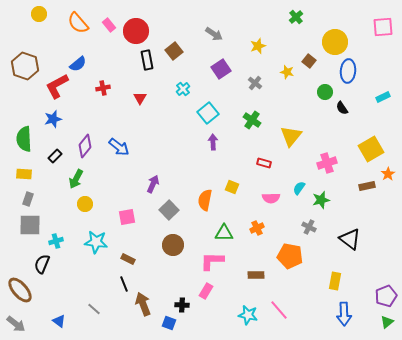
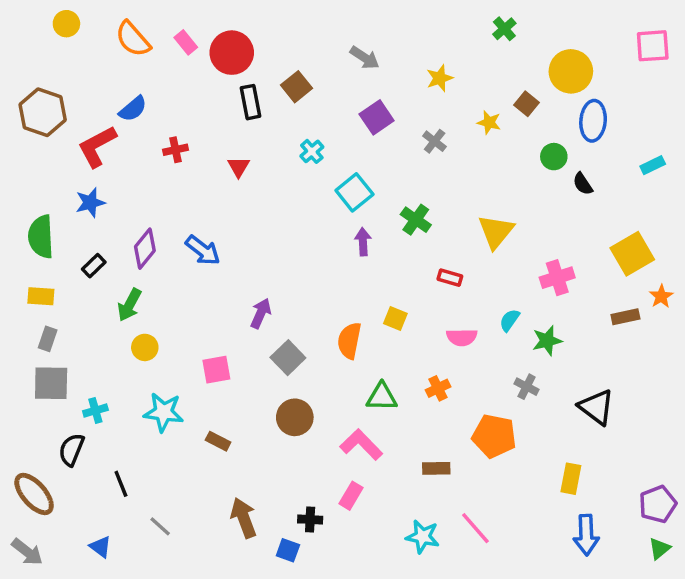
green cross: (252, 120) -> (416, 220), moved
pink L-shape: (212, 261) -> (361, 445), turned 45
black line: (124, 284) -> (121, 484), moved

